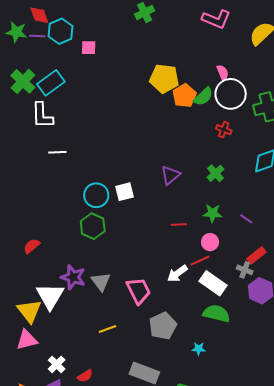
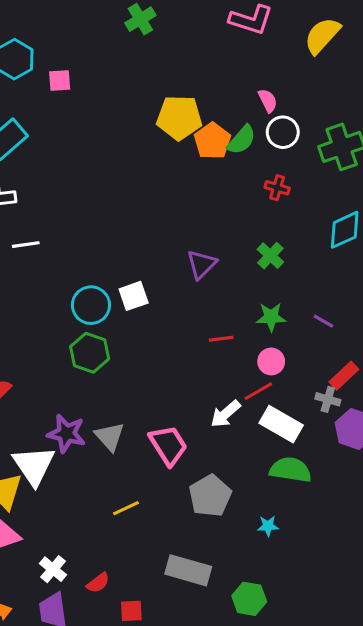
white circle: (231, 94) -> (283, 132), size x0.7

